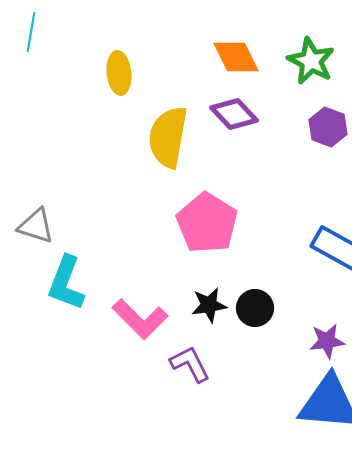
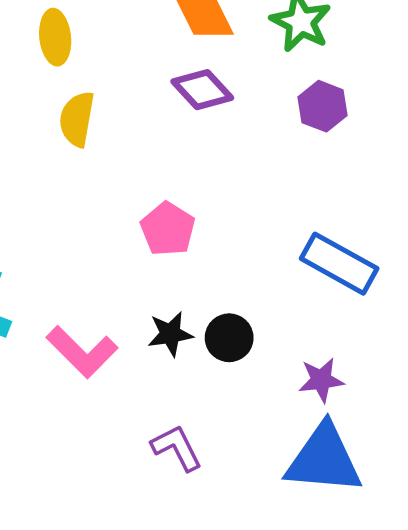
yellow semicircle: (168, 137) -> (77, 119), moved, size x0.7
pink pentagon: (207, 223) -> (168, 229), size x0.7
purple L-shape: (190, 364) -> (177, 448), moved

